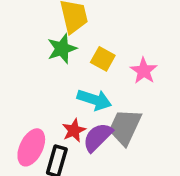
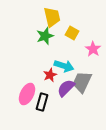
yellow square: (103, 59) -> (72, 33), moved
red star: (74, 130) -> (50, 75), moved

